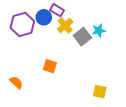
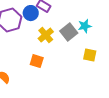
yellow cross: (65, 25) -> (46, 35), moved
yellow square: (100, 92) -> (90, 55), moved

